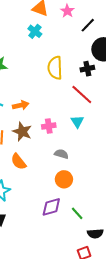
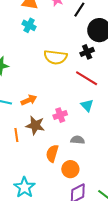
yellow semicircle: (55, 68) -> (55, 57), turned -70
orange semicircle: (19, 162) -> (52, 153), moved, turned 66
orange circle: (64, 179) -> (70, 169), moved

